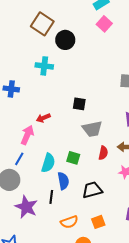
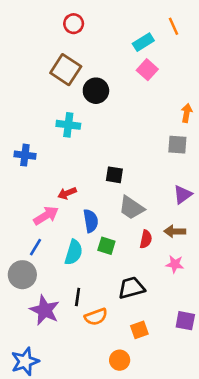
gray trapezoid: (92, 129) -> (131, 208), turned 45
pink arrow: (27, 135) -> (46, 216), turned 36
blue semicircle: (63, 181) -> (91, 221), moved
orange semicircle: (69, 222) -> (96, 317), moved

